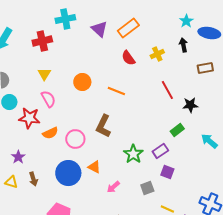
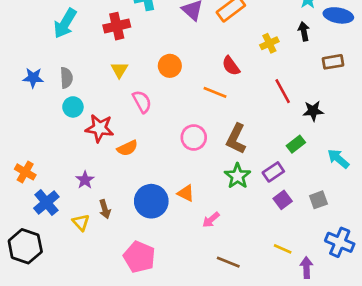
red semicircle: (128, 58) -> (231, 66), moved
orange circle: (82, 82) -> (170, 66), moved
pink semicircle: (48, 99) -> (142, 102), moved
brown L-shape: (103, 126) -> (236, 139), moved
pink circle: (75, 139) -> (194, 137), moved
purple square: (167, 172) -> (283, 200), turned 32
yellow triangle: (11, 182) -> (81, 222), moved, turned 32
gray square: (147, 188) -> (318, 200), moved

